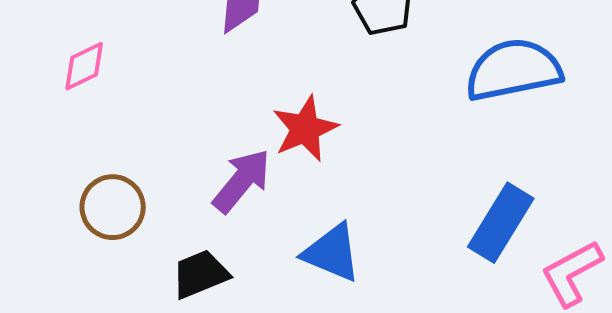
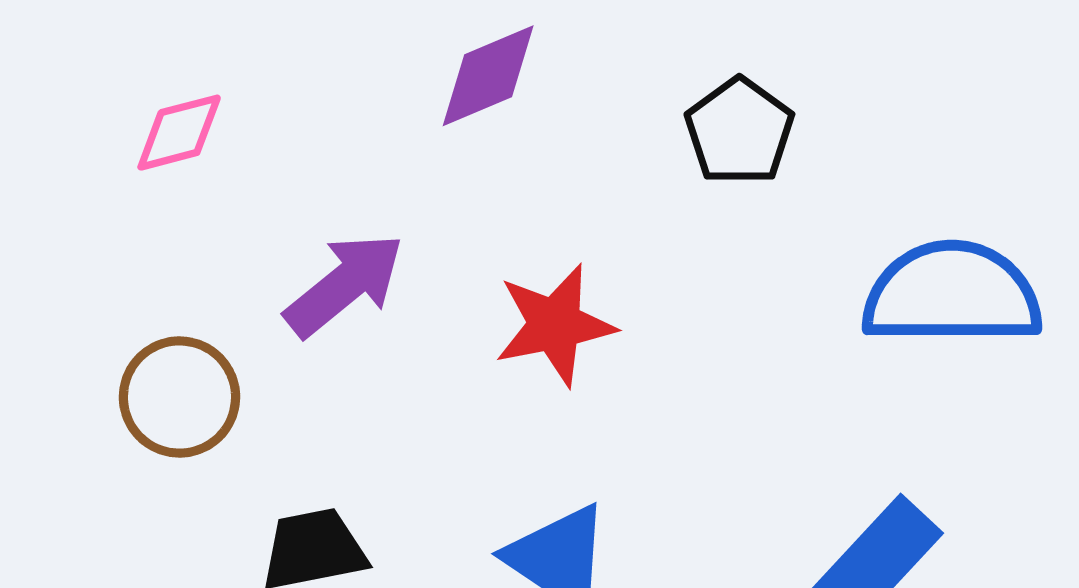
purple arrow: (242, 181) -> (345, 285), moved

